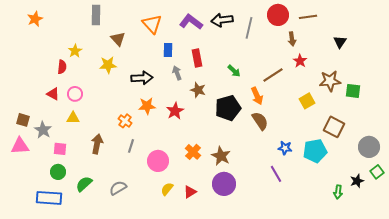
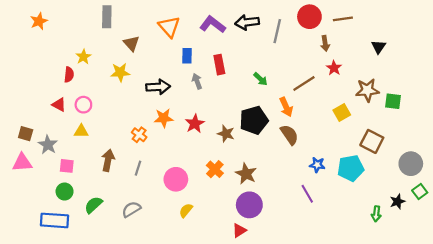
brown star: (198, 90) -> (226, 134), moved
gray line: (131, 146) -> (138, 168), moved
red triangle: (190, 192) -> (239, 230), moved

